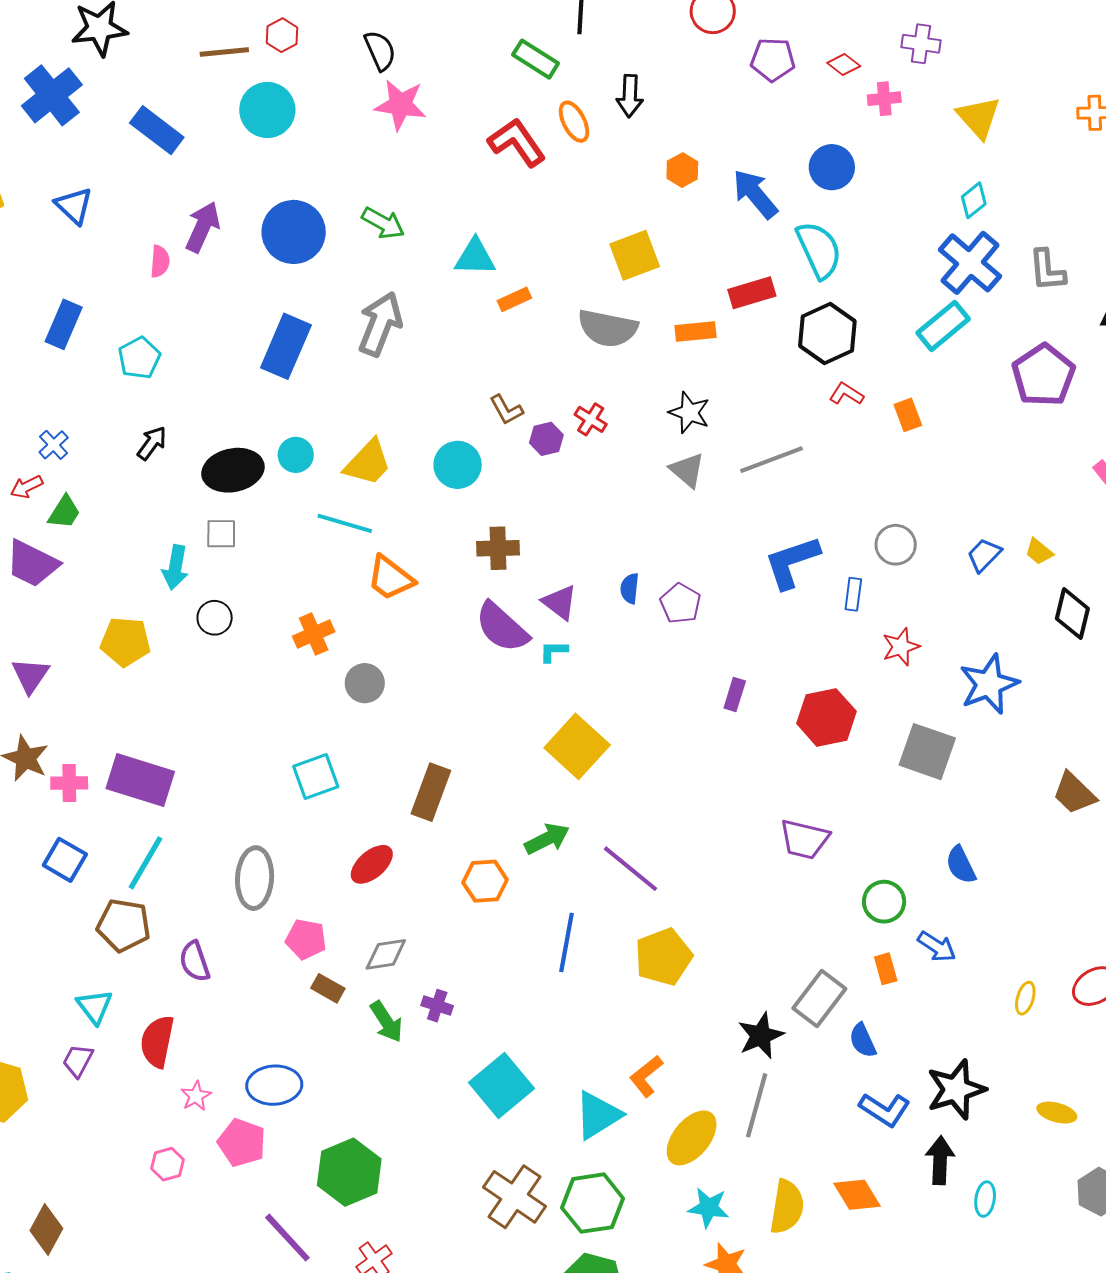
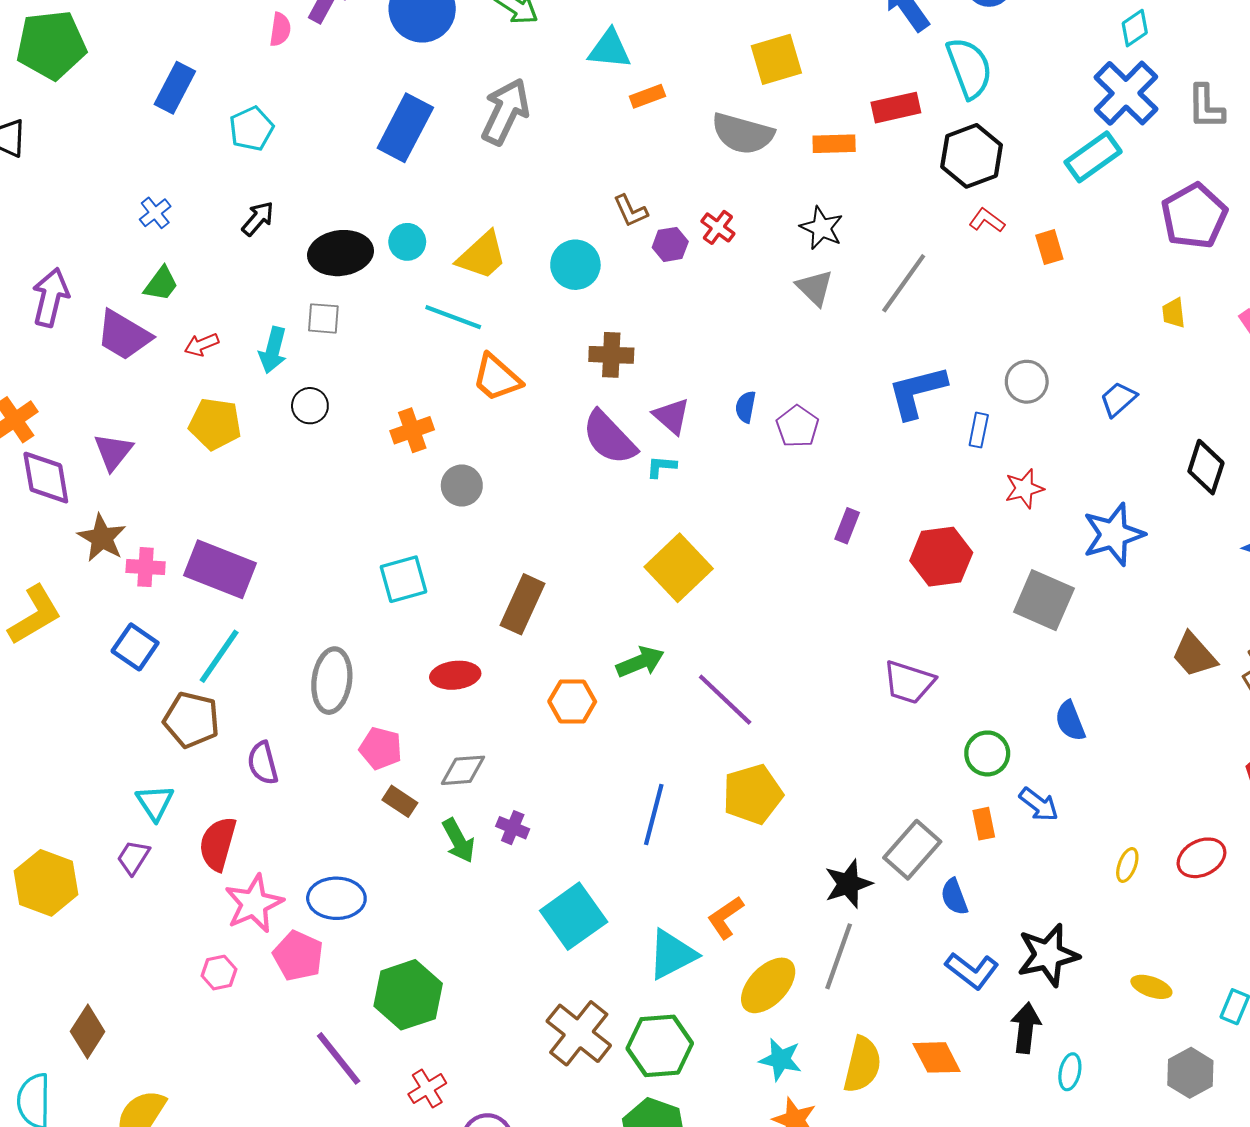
gray line: (772, 460) -> (904, 283), turned -38
red arrow: (27, 487) -> (202, 345), moved
yellow trapezoid: (1039, 552) -> (1174, 313), moved, turned 40
red ellipse: (372, 864) -> (455, 675), turned 30
blue line: (566, 942) -> (654, 815), moved
pink star: (196, 1096) -> (254, 904), size x1.8

